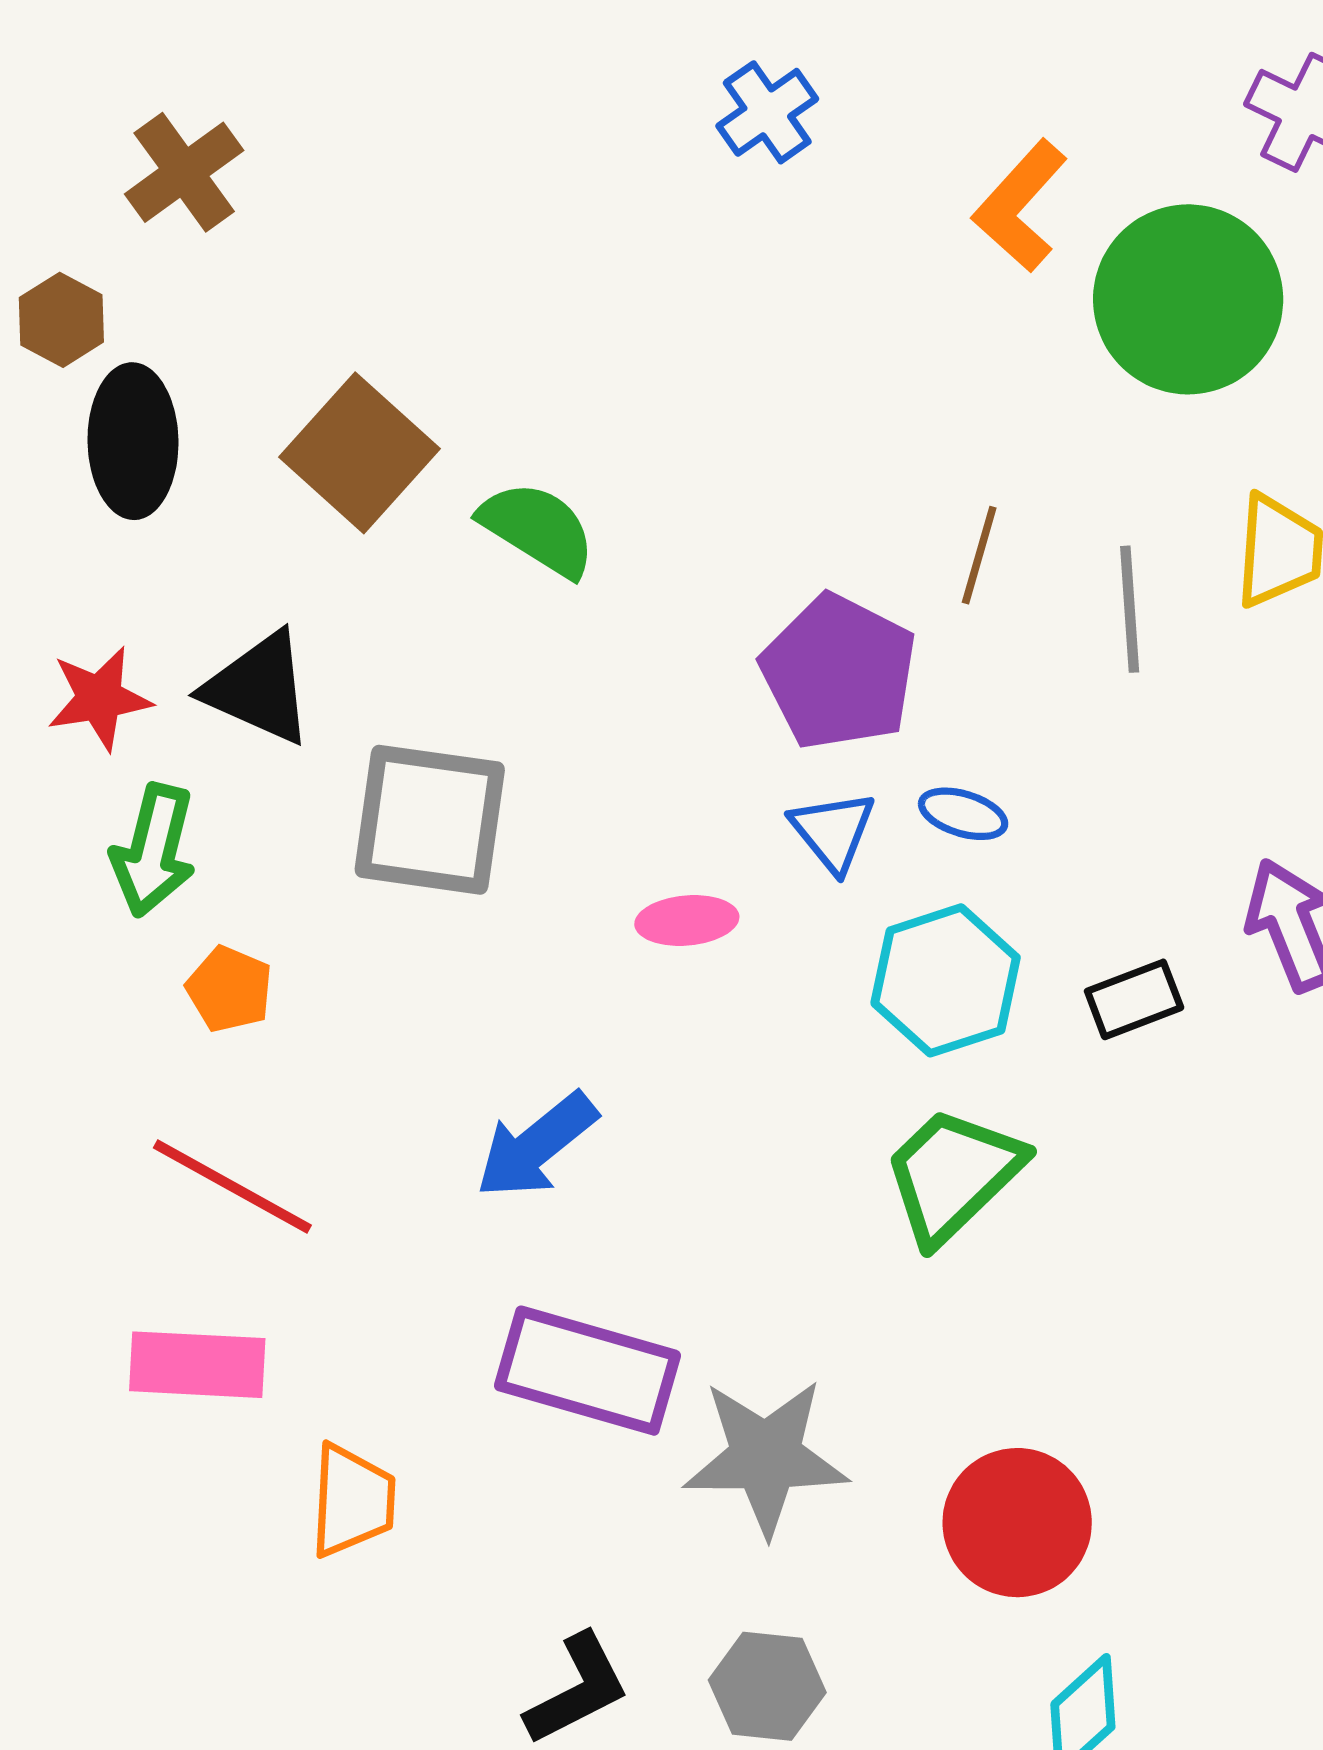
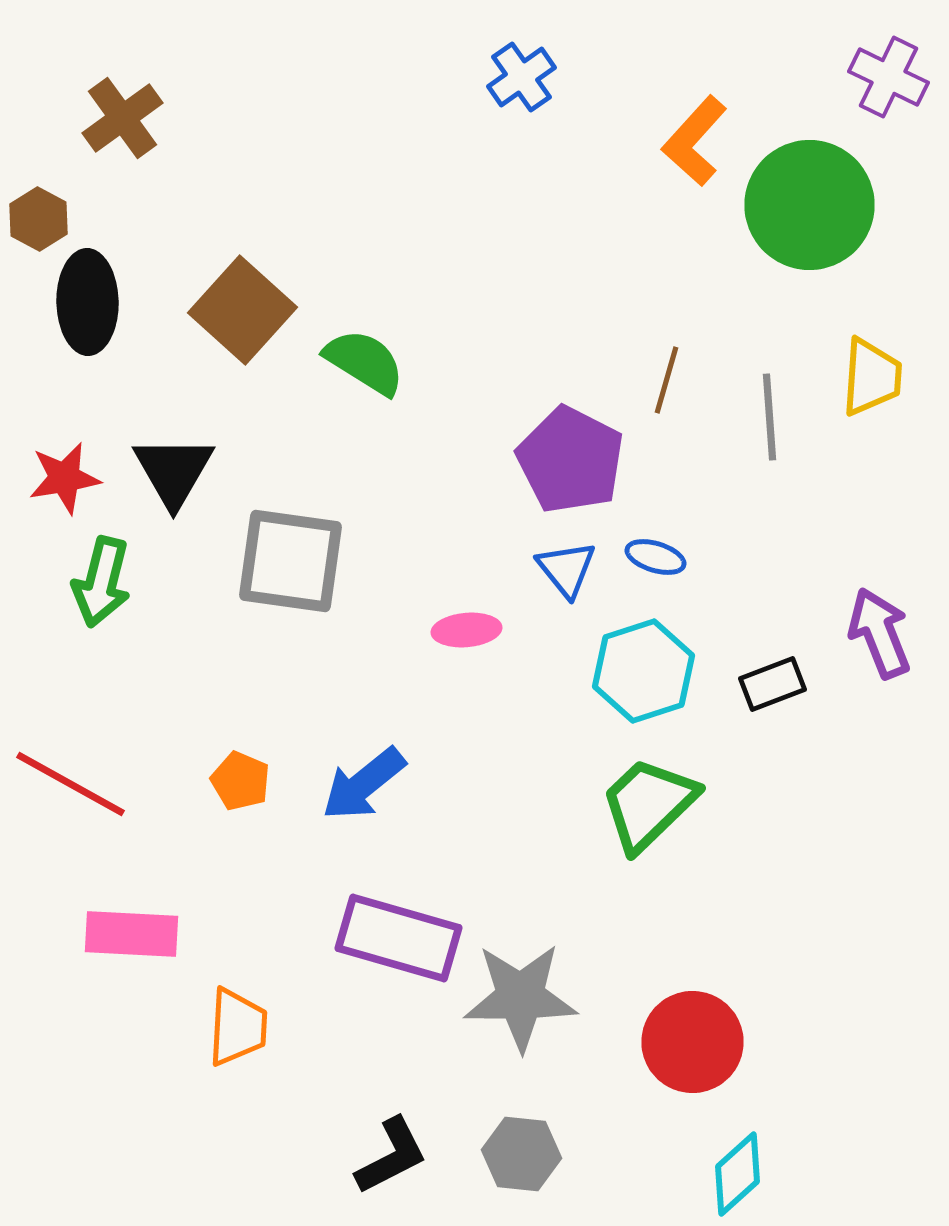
black triangle: (259, 688) -> (174, 471), turned 36
orange pentagon: (229, 989) -> (240, 781), moved
red line: (232, 1186) -> (70, 784), moved

